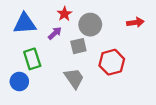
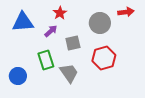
red arrow: (135, 22) -> (126, 12), moved
gray circle: (90, 25) -> (100, 23), moved
green rectangle: (32, 59) -> (46, 60), moved

